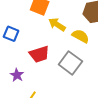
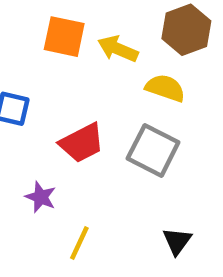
yellow arrow: (57, 24) -> (118, 49), moved

